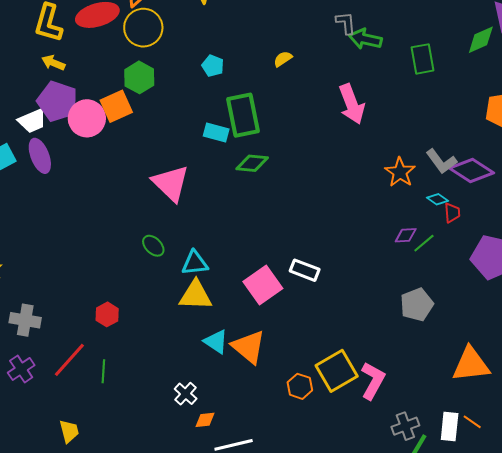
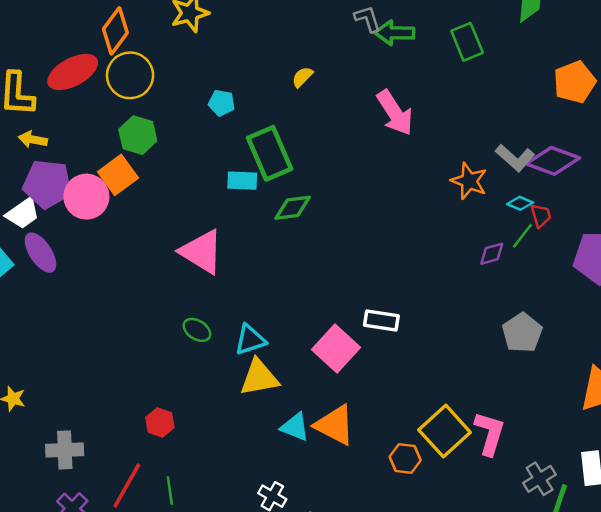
green line: (424, 243) -> (522, 236), moved

